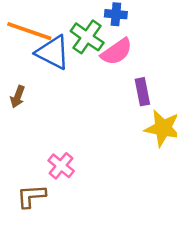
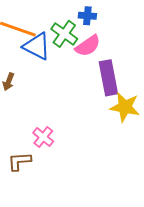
purple rectangle: (142, 92) -> (108, 78), size x1.6

